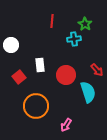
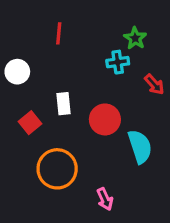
red line: (52, 21) -> (59, 33), moved
red arrow: (97, 70) -> (154, 84), moved
pink arrow: (66, 125) -> (105, 199), turned -56

